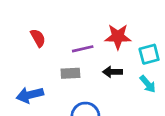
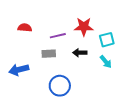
red semicircle: (38, 38) -> (25, 28), turned -56

